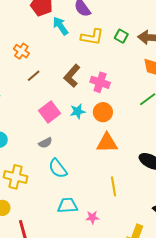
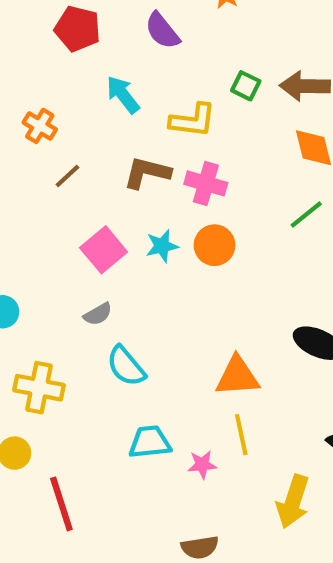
cyan arrow: (60, 26) -> (123, 95), moved
yellow L-shape: (92, 37) -> (193, 120), moved
brown L-shape: (72, 76) -> (147, 173), turned 65
orange triangle: (107, 143) -> (237, 376), moved
yellow line: (114, 186) -> (241, 435), moved

